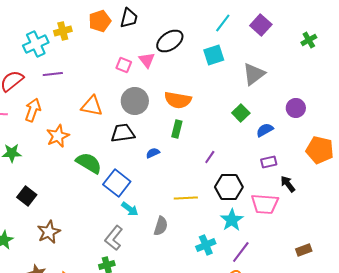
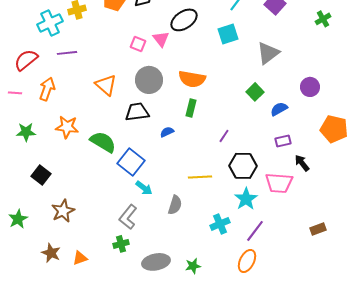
orange triangle: (92, 106) -> (106, 85), turned 30
orange star: (58, 136) -> (67, 127), moved, turned 30

